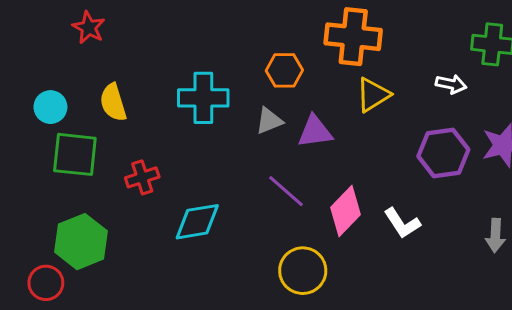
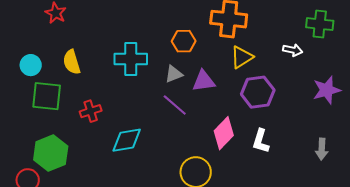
purple hexagon: (443, 153) -> (258, 92), moved
purple line: (286, 191) -> (175, 105), moved
white L-shape: (402, 223) -> (261, 141), turned 50

